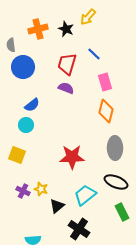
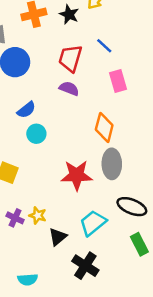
orange diamond: (106, 111) -> (104, 127), moved
cyan circle: (26, 125) -> (36, 134), moved
gray ellipse: (115, 148) -> (112, 164), moved

